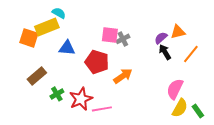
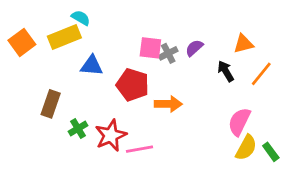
orange square: (29, 38) -> (22, 42), moved, turned 36
purple semicircle: (161, 38) -> (194, 48), moved
brown rectangle: (37, 76) -> (51, 104), turned -30
orange arrow: (123, 76) -> (168, 104), turned 36

